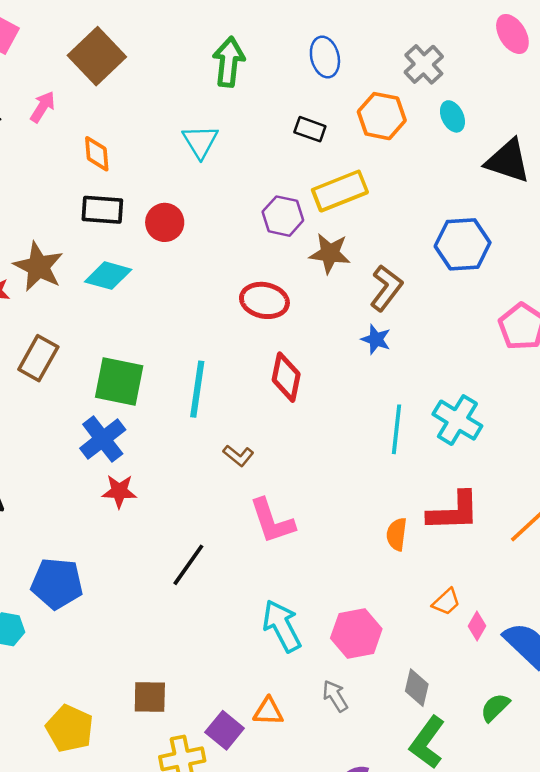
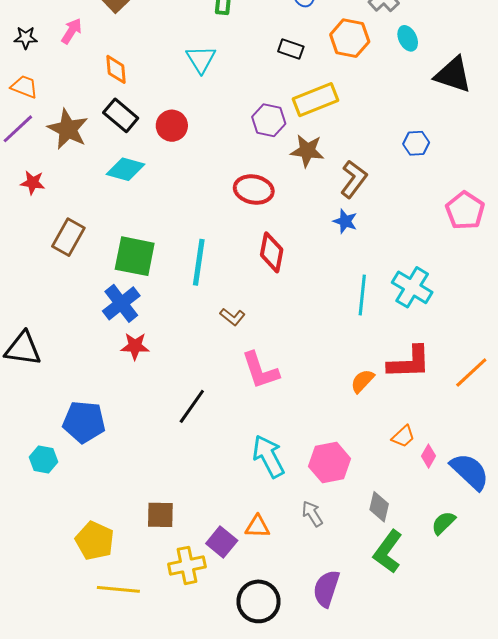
black rectangle: (102, 210) -> (121, 115), turned 36
blue hexagon: (463, 244) -> (416, 143), size x0.6
brown star: (38, 267) -> (68, 129), moved
orange semicircle: (397, 534) -> (362, 381), turned 36

